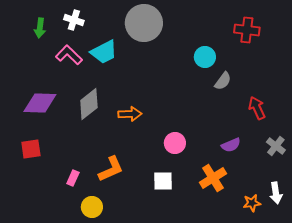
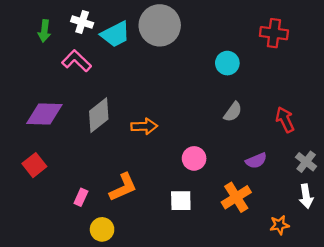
cyan trapezoid: (104, 52) -> (115, 34), moved
gray semicircle: (223, 81) -> (233, 112), moved
red square: (31, 149) -> (34, 165), turned -30
white arrow: (276, 193) -> (306, 196), moved

